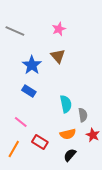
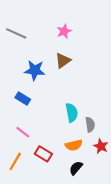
brown triangle: (58, 56) -> (63, 61), turned 35
blue star: (32, 65) -> (35, 70), turned -30
blue rectangle: (29, 91) -> (23, 99), moved

